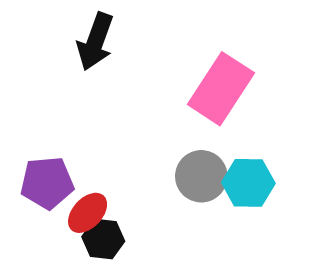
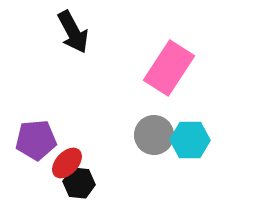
black arrow: (95, 42) -> (73, 32), turned -48

